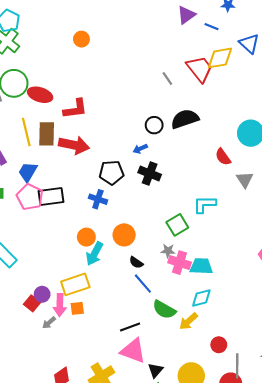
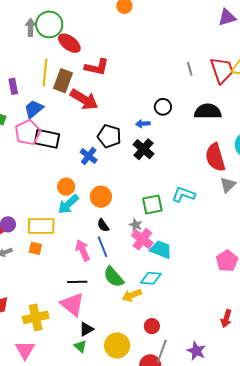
black semicircle: (185, 119) -> (208, 111), moved
red semicircle: (223, 157) -> (215, 157), size x1.6
pink arrow: (60, 305) -> (83, 250), moved, turned 135

